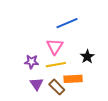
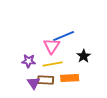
blue line: (67, 23) -> (64, 36), moved
brown rectangle: (57, 87) -> (46, 80), moved, turned -42

